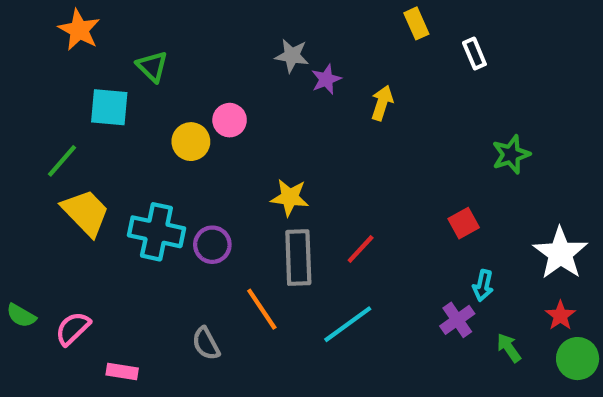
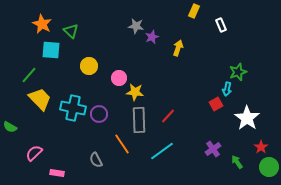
yellow rectangle: (416, 23) -> (194, 11), turned 48
orange star: (79, 30) -> (42, 24), moved
pink circle: (230, 120) -> (119, 78), moved
white star: (560, 253) -> (247, 118), moved
cyan arrow: (483, 286) -> (227, 89), moved
green semicircle: (21, 316) -> (10, 127), moved

